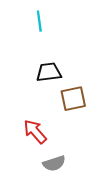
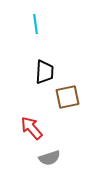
black trapezoid: (49, 72) -> (45, 72), turned 100

